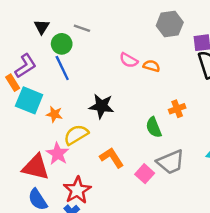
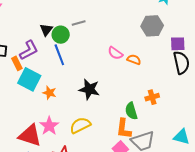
black triangle: (42, 27) -> (46, 30), moved
gray line: (82, 28) -> (79, 23), turned -40
yellow semicircle: (76, 135) -> (80, 125), moved
orange L-shape: (112, 158) -> (124, 129), moved, turned -145

